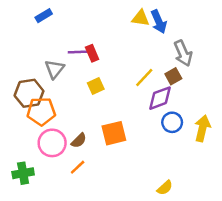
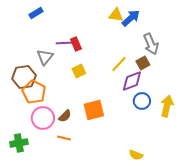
blue arrow: (159, 22) -> (131, 18), turned -108
orange pentagon: (41, 111) -> (34, 92), turned 30
orange line: (78, 167) -> (64, 138), turned 56
yellow semicircle: (165, 188) -> (136, 155), turned 64

